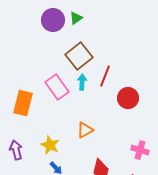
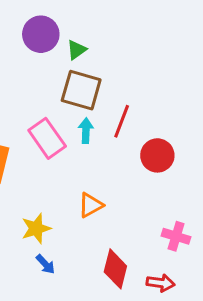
green triangle: (76, 18) -> (77, 50), moved
brown square: (79, 56) -> (81, 90), turned -36
yellow star: (50, 145) -> (36, 228), turned 30

